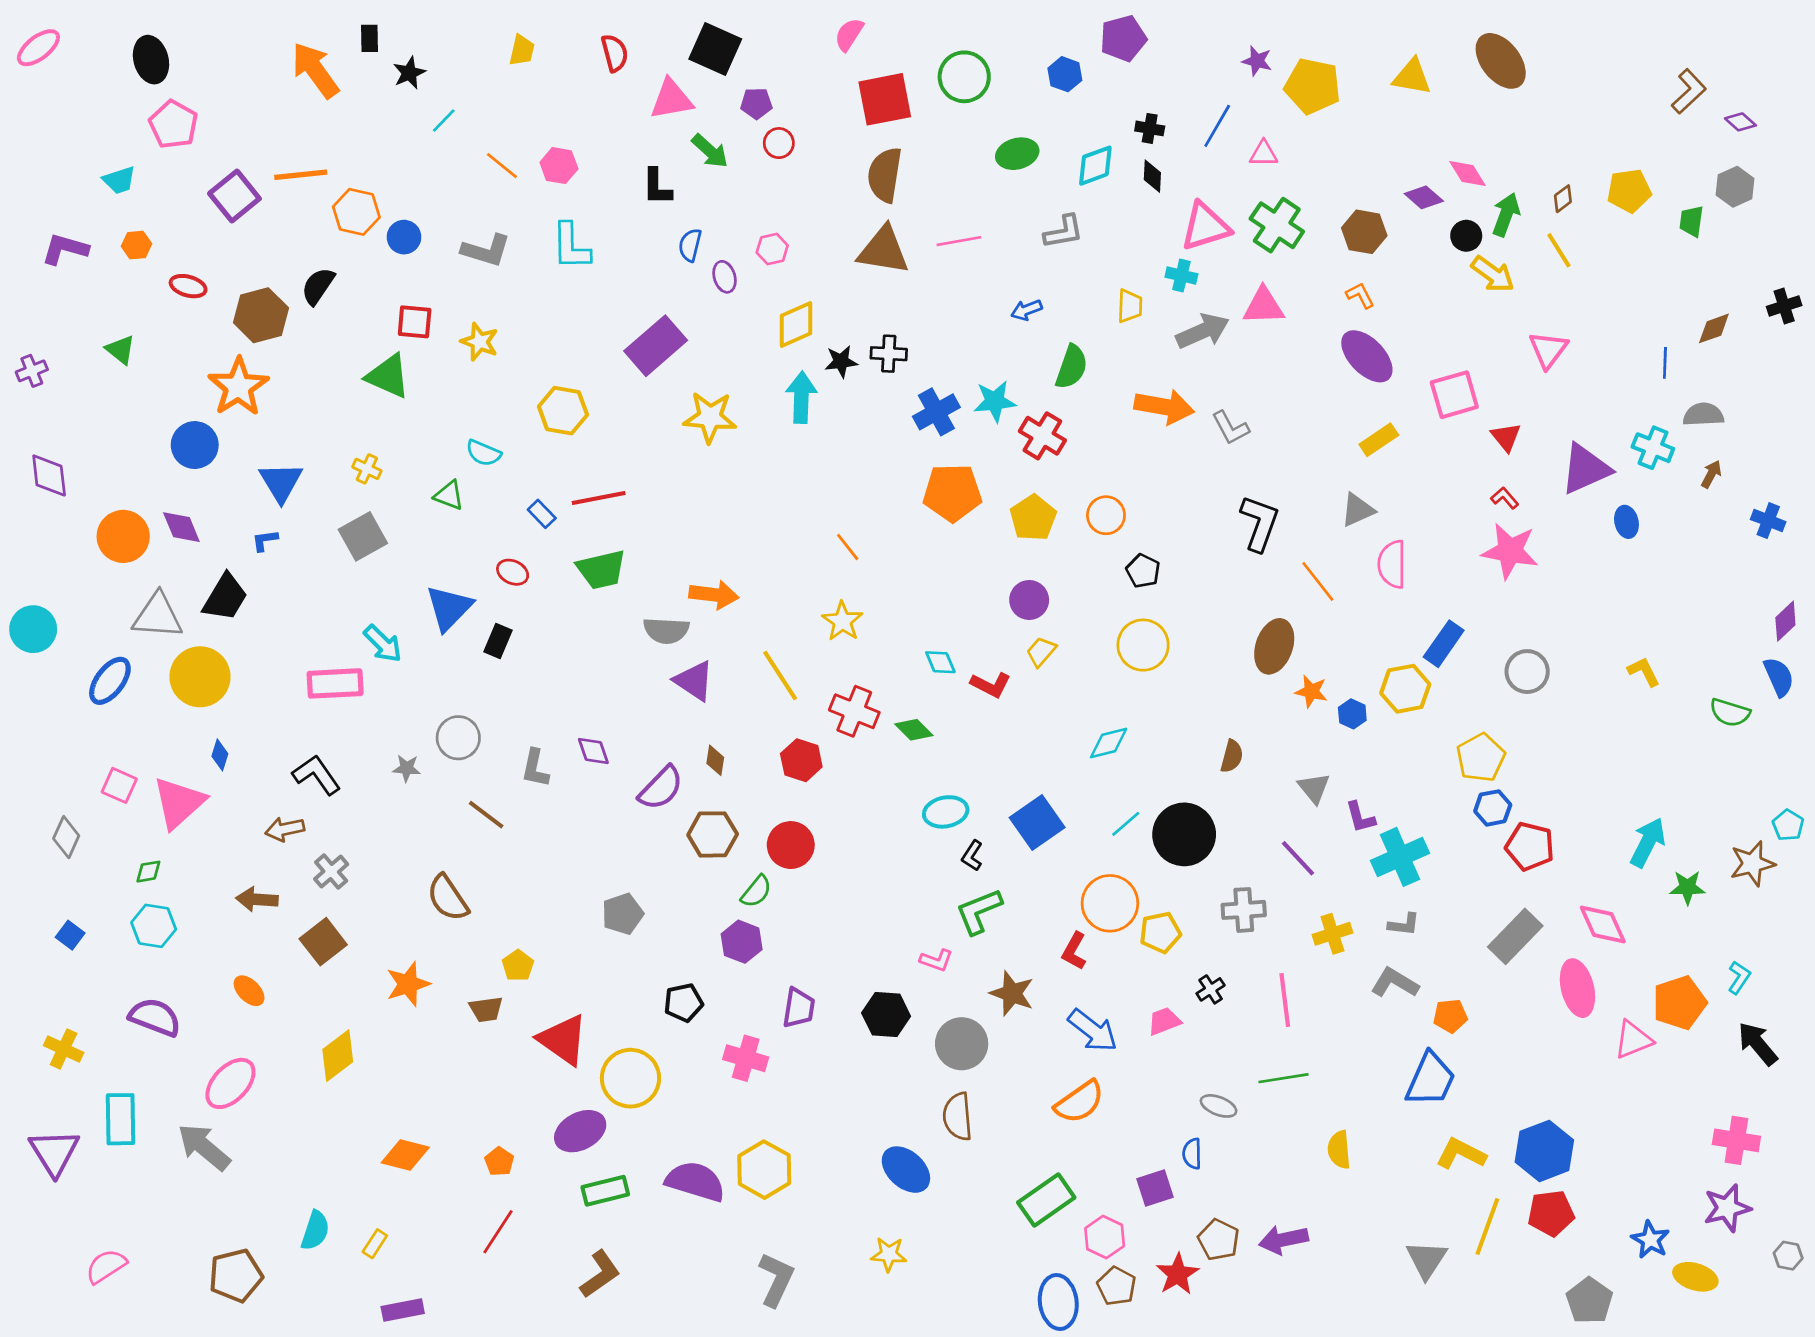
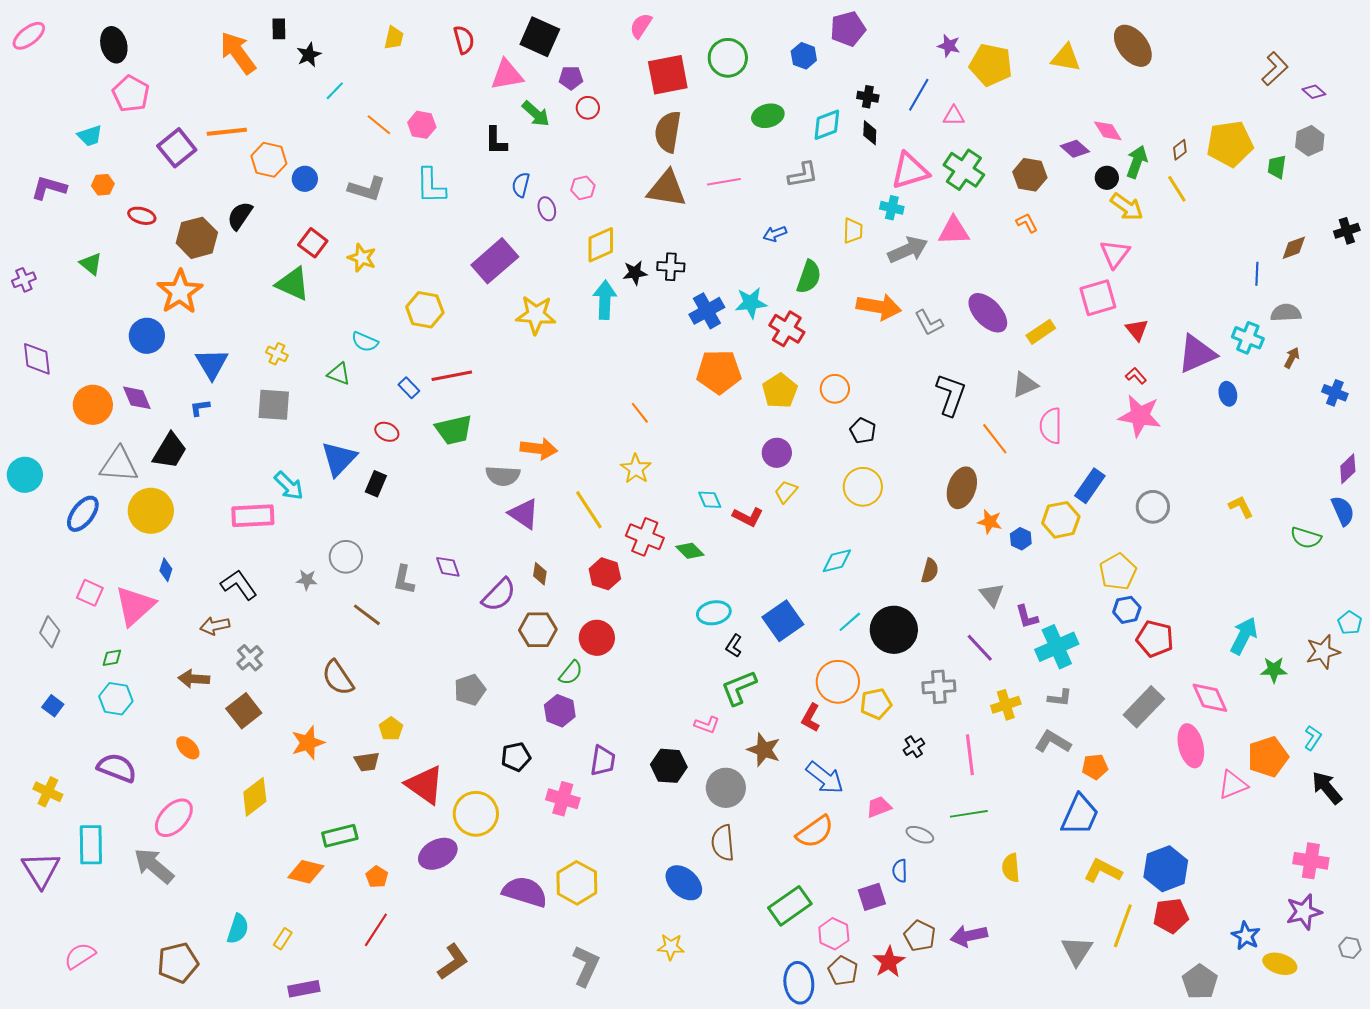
yellow pentagon: (1629, 191) -> (1230, 144), size x1.4
red square: (415, 322) -> (313, 243), turned 32
pink triangle: (1548, 350) -> (1115, 254), moved
purple ellipse: (1367, 356) -> (988, 313), moved
gray square: (363, 536) -> (274, 405), turned 33
pink trapezoid: (1164, 1021) -> (879, 807), moved
green rectangle: (605, 1191) -> (340, 836), moved

